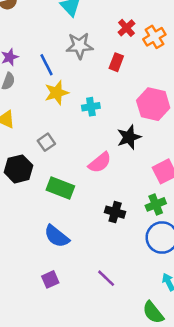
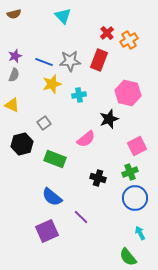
gray star: (79, 46) -> (70, 61), moved
red rectangle: (116, 62) -> (99, 60), size x1.5
blue line: (46, 65) -> (44, 62), turned -42
purple line: (106, 278) -> (81, 217), moved
purple square: (50, 279) -> (47, 231), size x1.6

